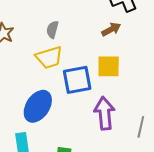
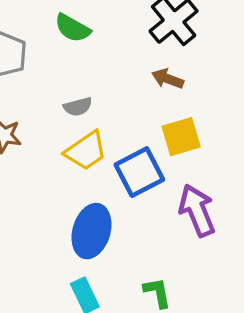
brown arrow: (111, 29) -> (168, 79), turned -114
gray semicircle: (52, 30) -> (78, 107), turned -102

